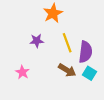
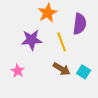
purple star: (37, 41) -> (32, 40), size x1.5
purple semicircle: (85, 52) -> (80, 24), moved

